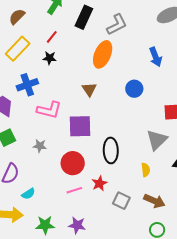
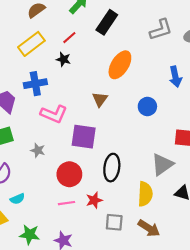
gray L-shape: (117, 25) -> (161, 30), moved
yellow semicircle: (146, 170) -> (145, 194), size x1.6
gray square: (121, 201) -> (114, 222), turned -30

